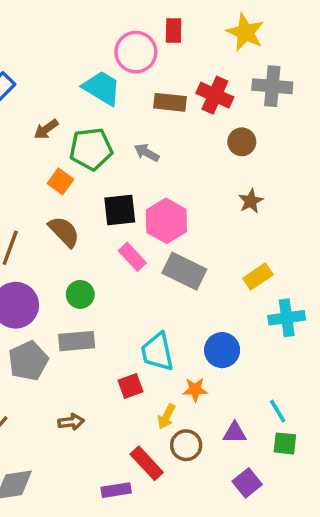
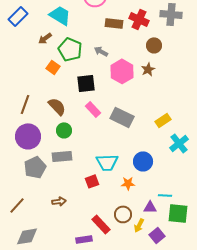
cyan trapezoid: (102, 88) -> (60, 15), moved
green pentagon: (91, 149) -> (70, 49), turned 30
brown star: (251, 201) -> (148, 69), moved
pink hexagon: (166, 221) -> (122, 71), moved
brown semicircle: (64, 232) -> (57, 106), moved
cyan cross: (287, 318) -> (179, 143), turned -30
cyan trapezoid: (157, 352) -> (107, 162), turned -80
cyan line: (278, 411) -> (165, 195), moved, turned -56
yellow arrow: (166, 417) -> (139, 225), moved
green square: (285, 443) -> (178, 213), size x1.5

